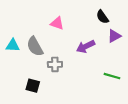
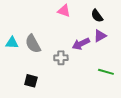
pink triangle: (57, 23) -> (64, 11), moved
purple triangle: (114, 36) -> (100, 36), moved
gray cross: (55, 64) -> (61, 58), moved

